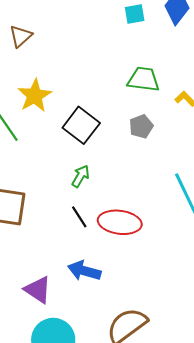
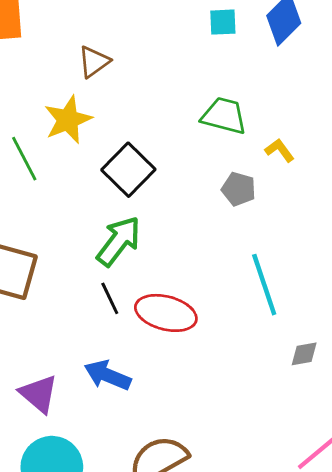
brown triangle: (21, 36) -> (94, 62), moved
gray pentagon: (141, 126) -> (239, 189), moved, turned 30
green arrow: (81, 176) -> (119, 241), size x1.6

